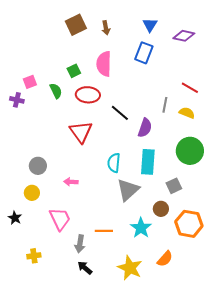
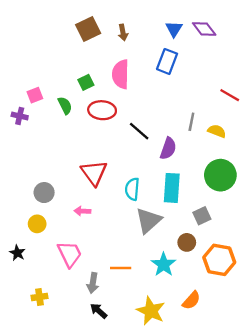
purple diamond: (184, 36) -> (204, 29), moved, turned 40
red line: (190, 88) -> (230, 95), moved
red triangle: (81, 132) -> (94, 173), moved

